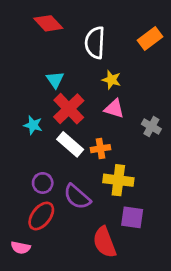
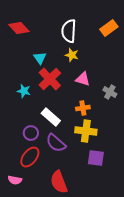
red diamond: (48, 23) -> (19, 28), moved
yellow star: (111, 80) -> (72, 55), moved
white rectangle: (70, 144) -> (51, 117), moved
orange cross: (100, 149) -> (83, 108), moved
red semicircle: (105, 242) -> (59, 182), moved

